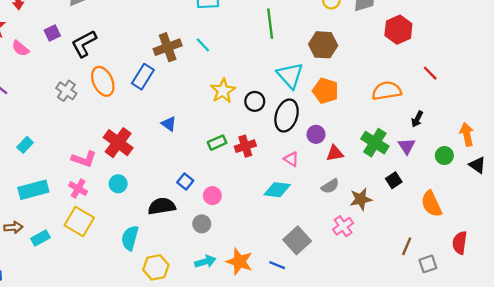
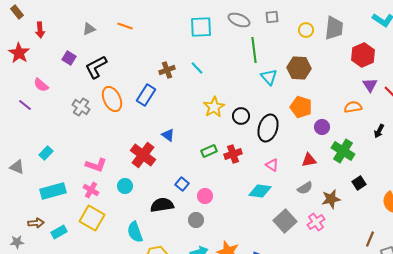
purple square: (52, 33) -> (69, 58), turned -32
brown cross: (168, 47) -> (167, 70), size x0.7
pink semicircle: (20, 48) -> (41, 85), moved
cyan triangle: (290, 75) -> (269, 77), moved, size x0.7
orange semicircle: (387, 91) -> (353, 107), size x0.7
purple circle: (316, 134) -> (322, 127), moved
red cross: (118, 143) -> (143, 155), moved
purple triangle: (407, 146) -> (370, 85), moved
cyan semicircle: (130, 238) -> (135, 232), turned -35
gray square: (297, 240) -> (285, 221), moved

